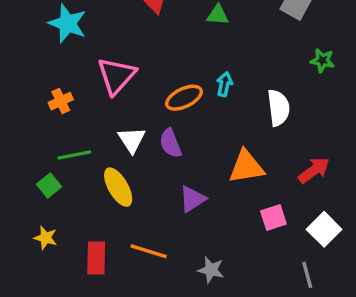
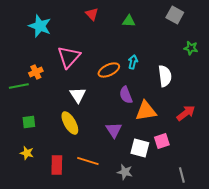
purple semicircle: (170, 143) -> (126, 95), moved
green line: (74, 155) -> (19, 86), moved
green square: (49, 185) -> (29, 122), turned 32
purple triangle: (192, 199) -> (114, 130), turned -30
white square: (324, 229) -> (140, 148), moved, turned -30

